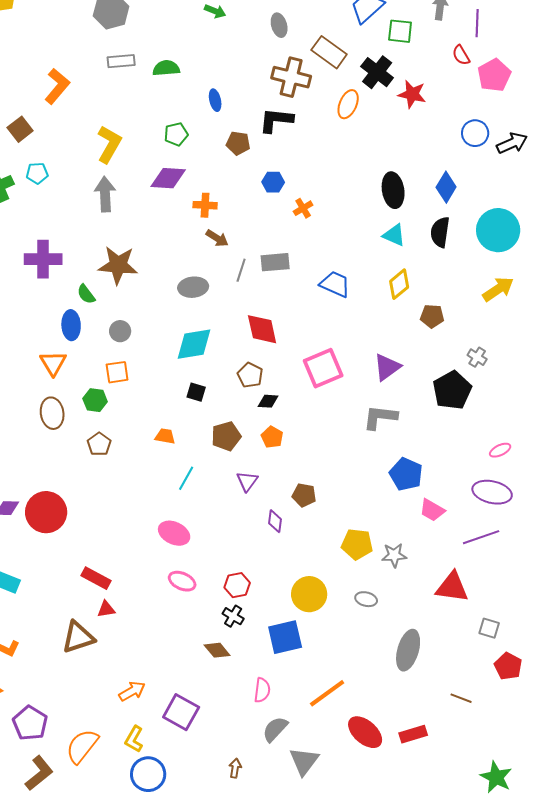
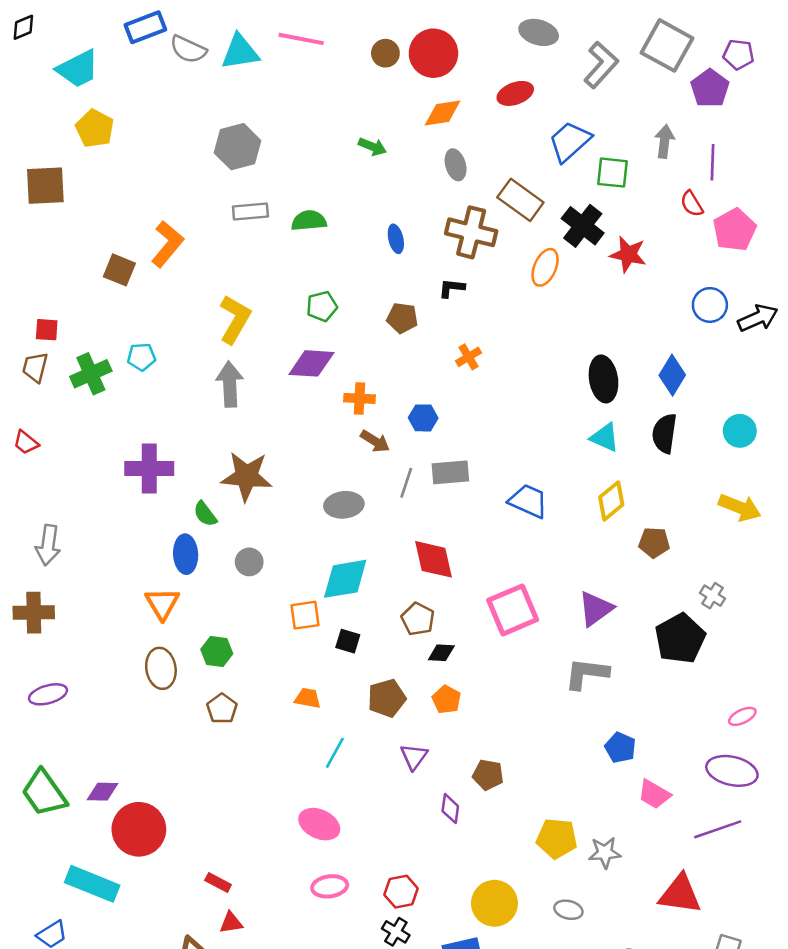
blue ellipse: (215, 100) -> (396, 239), moved
black L-shape: (276, 120) -> (452, 288), size x0.6
brown square: (20, 129) -> (119, 270), moved, turned -30
blue hexagon: (273, 182) -> (423, 418), moved
orange cross: (303, 208) -> (469, 357), moved
cyan circle: (498, 230) -> (740, 431), size x0.6
yellow arrow: (498, 289) -> (740, 507), turned 56
orange square: (117, 372) -> (305, 615), moved
blue pentagon: (406, 474) -> (620, 748), size x0.7
red circle: (46, 512) -> (139, 829), moved
red rectangle: (96, 578) -> (218, 883), size x0.7
pink ellipse: (182, 581) -> (330, 886), turned -32

